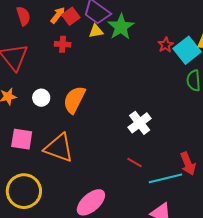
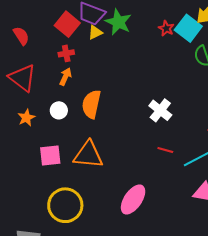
orange arrow: (58, 15) -> (65, 77), moved
red square: (71, 16) -> (67, 24), size x1.4

